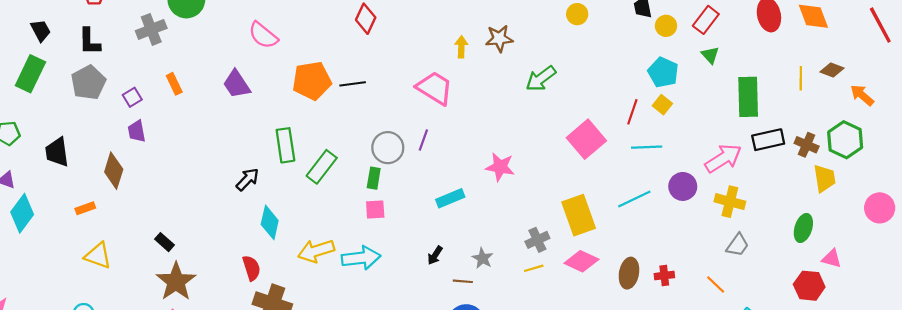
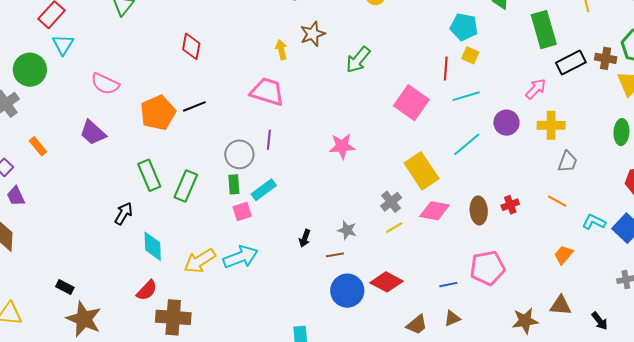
pink arrow: (723, 158) -> (536, 89), size x0.7
cyan rectangle: (450, 198) -> (264, 190), moved
red semicircle: (251, 268) -> (147, 290), turned 75

